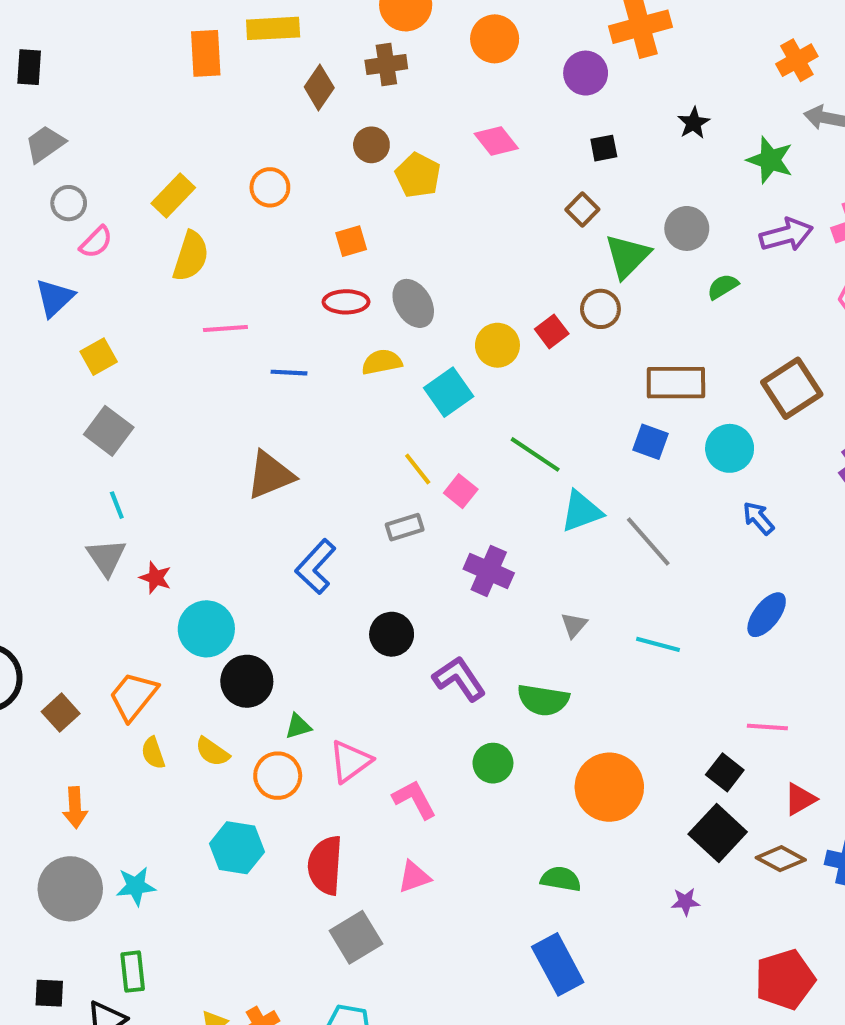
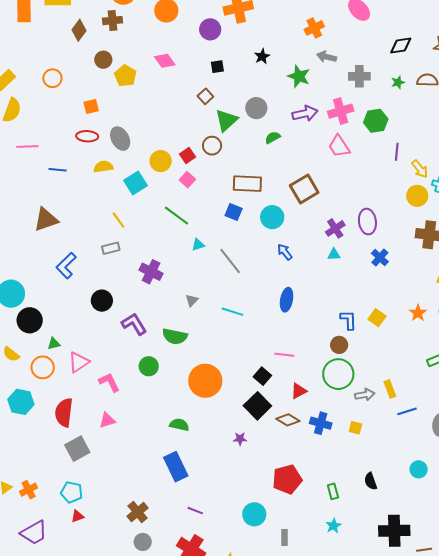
pink square: (461, 491) -> (187, 180), moved
cyan triangle: (581, 511) -> (198, 245), size x0.6
blue ellipse: (767, 615) -> (287, 300), turned -30

